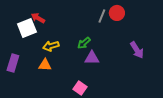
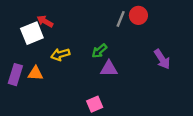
orange triangle: (45, 65) -> (35, 73), moved
pink square: (80, 88) -> (95, 104), turned 32

